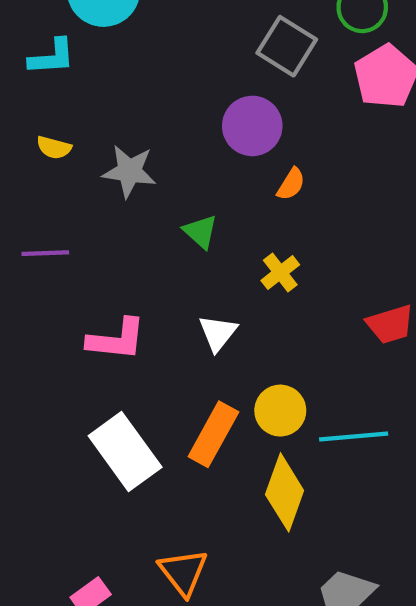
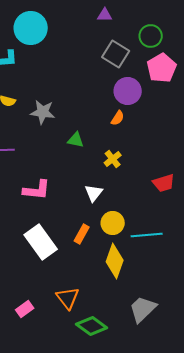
purple circle: (252, 126) -> (128, 91), moved
green triangle: (201, 232) -> (76, 140), turned -30
white triangle: (218, 333) -> (94, 193), moved
orange rectangle: (213, 434) -> (82, 234), size x0.7

